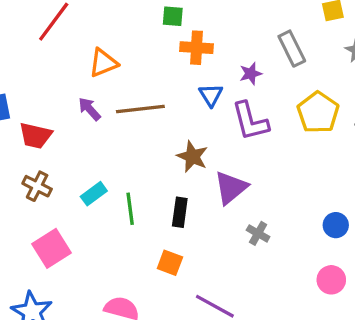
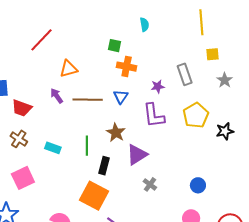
blue triangle: (211, 95) -> (121, 97), moved
cyan rectangle: (94, 194) -> (53, 148), turned 49
green line: (130, 209) -> (87, 146), moved
orange square: (170, 263) -> (94, 196), size x1.8

